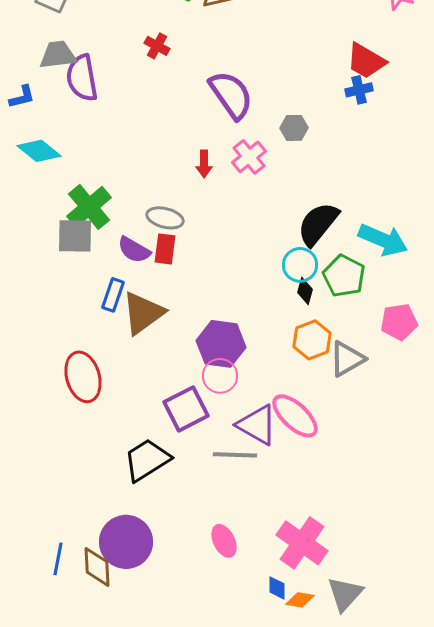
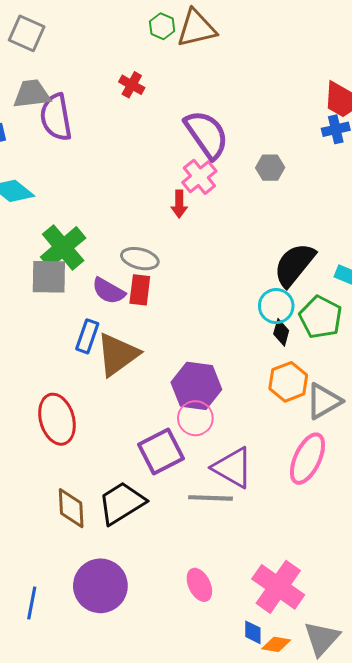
pink cross: (249, 157) -> (199, 177), moved
pink ellipse: (295, 416) -> (307, 459), moved, turned 72
brown diamond: (97, 567) -> (71, 508), moved

